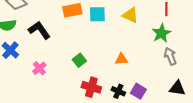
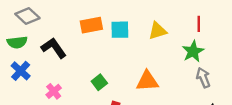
yellow triangle: (130, 15) -> (158, 31), turned -42
orange triangle: (121, 59) -> (147, 81), size x1.5

